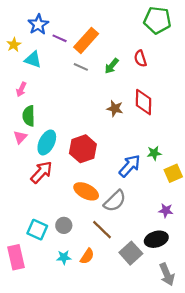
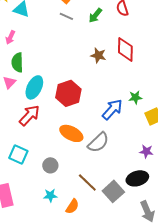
cyan square: (37, 230) -> (18, 154), moved
brown line: (102, 230) -> (87, 182), moved
orange semicircle: (87, 256) -> (72, 206), moved

